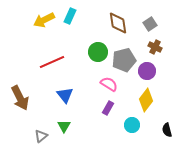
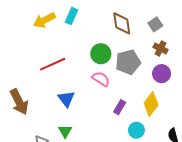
purple circle: (147, 71) -> (162, 74), moved
pink semicircle: (109, 84) -> (101, 79), moved
purple rectangle: (108, 108) -> (120, 107), moved

